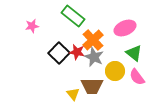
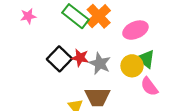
pink star: (32, 26) -> (28, 16), moved
orange cross: (93, 40) -> (99, 16), moved
yellow circle: (115, 71) -> (132, 66), moved

